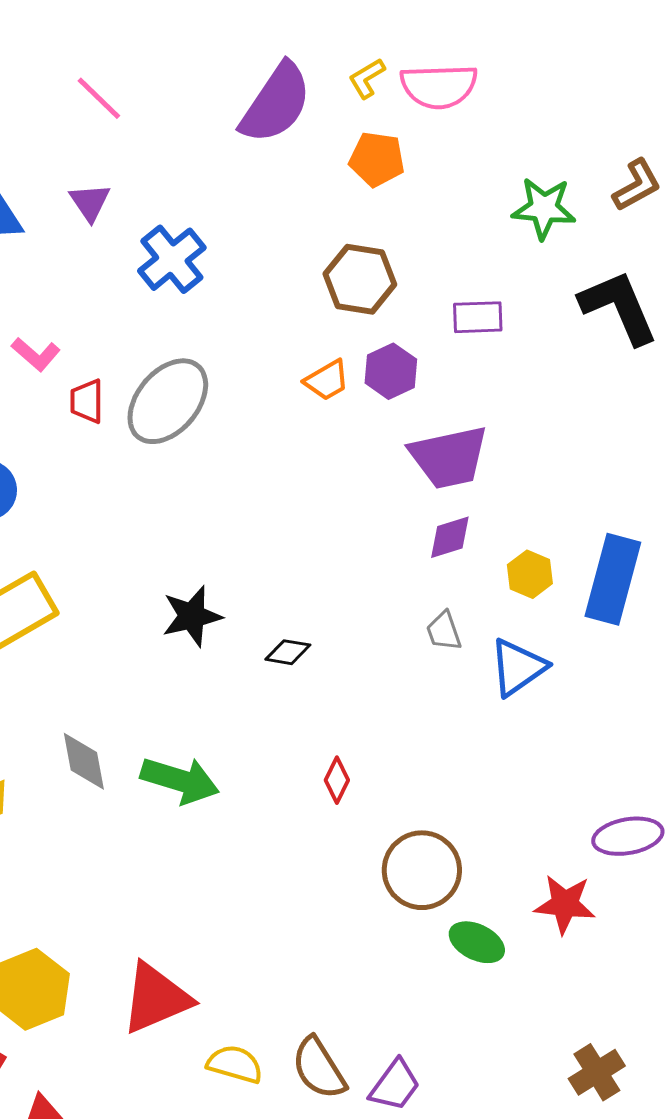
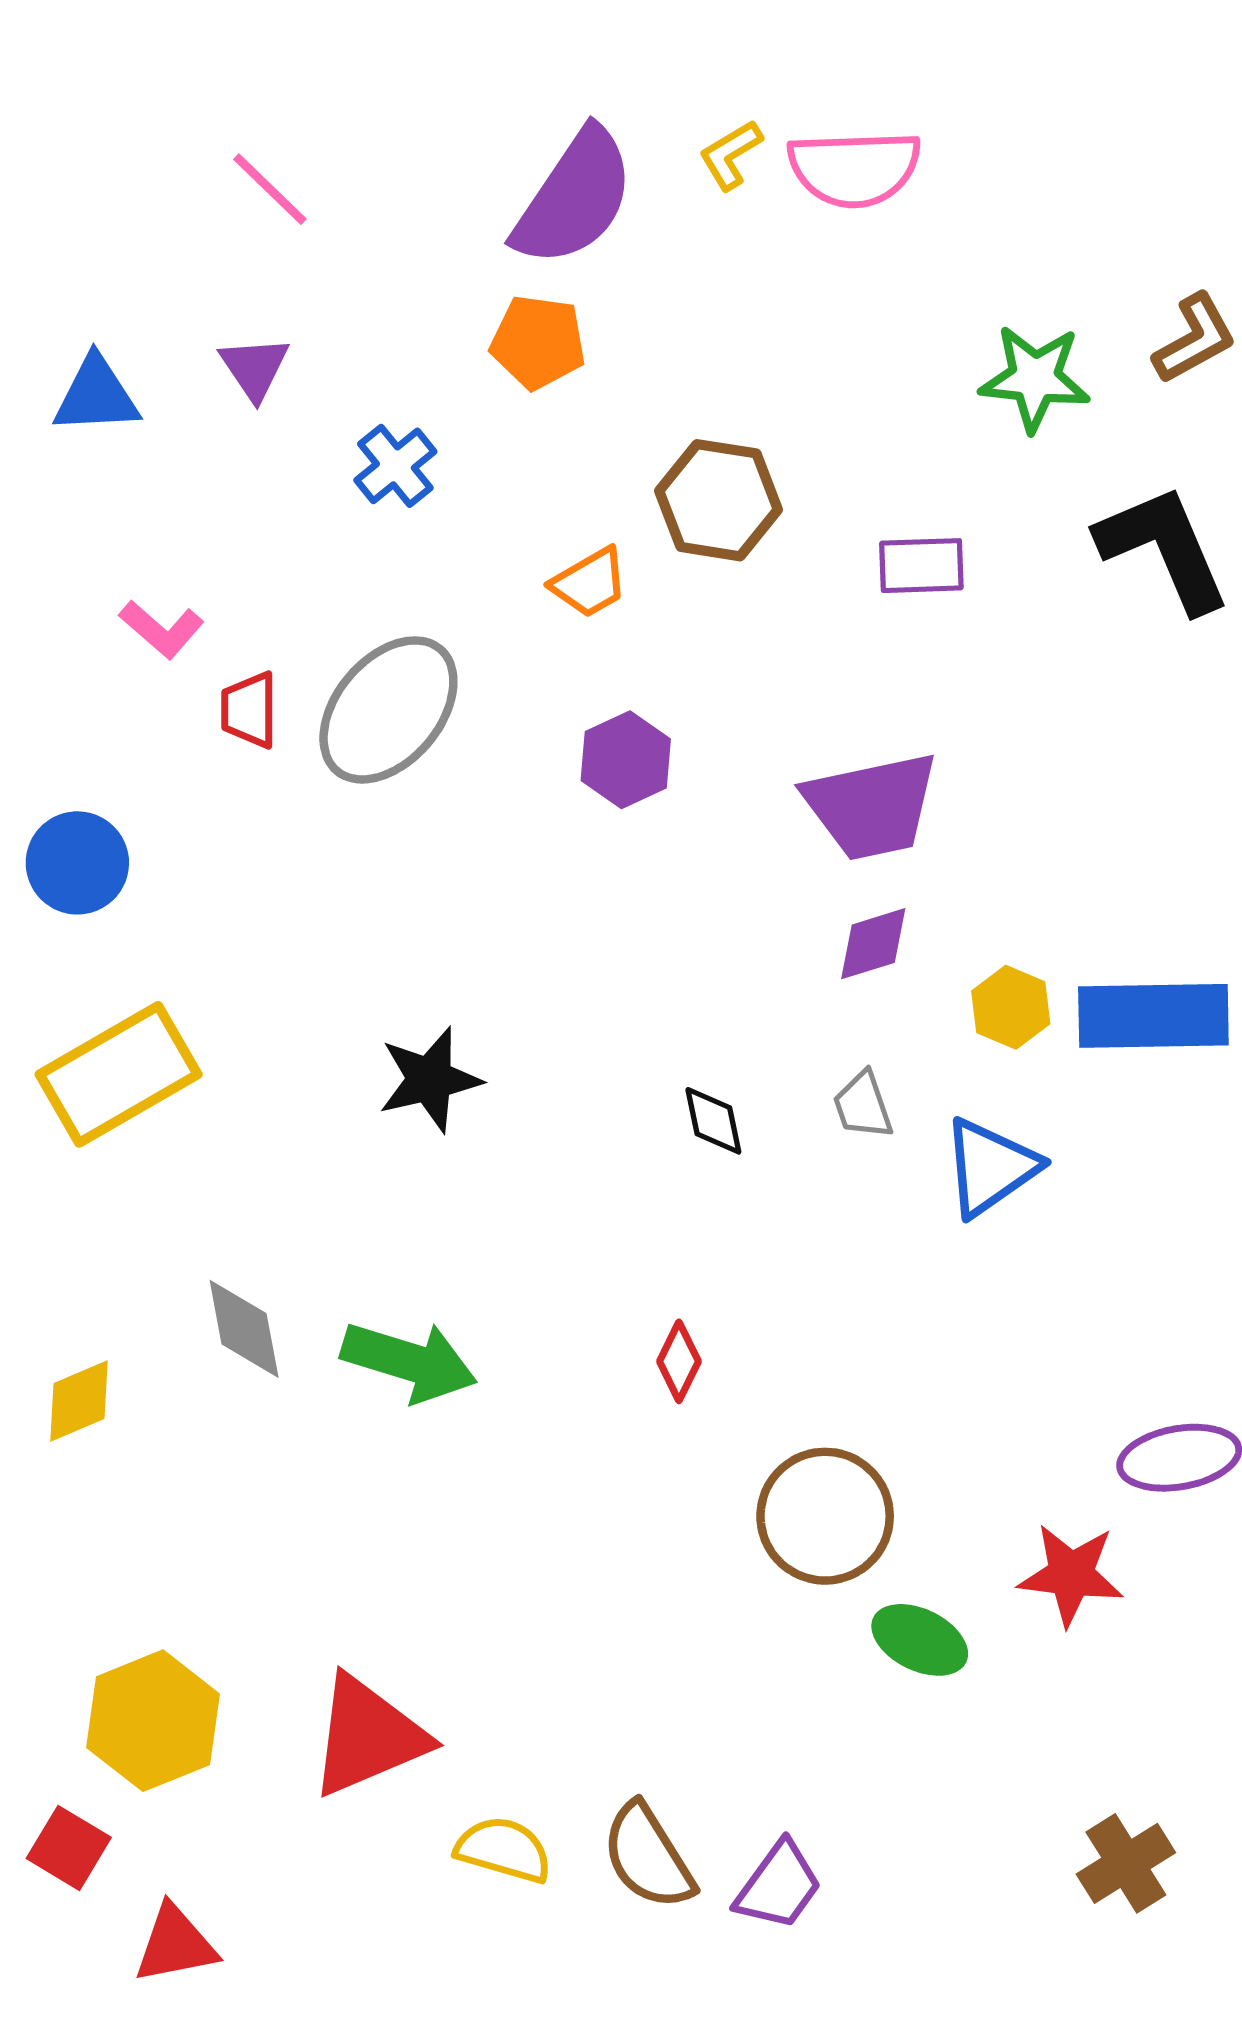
orange pentagon: (377, 159) -> (538, 342), moved
blue cross: (172, 259) -> (395, 466), size x0.7
purple hexagon: (391, 371) -> (626, 760), moved
orange trapezoid: (327, 380) -> (590, 583), moved
blue rectangle: (613, 579) -> (1153, 1016), turned 74
black diamond: (288, 652) -> (713, 1121), moved, turned 69

